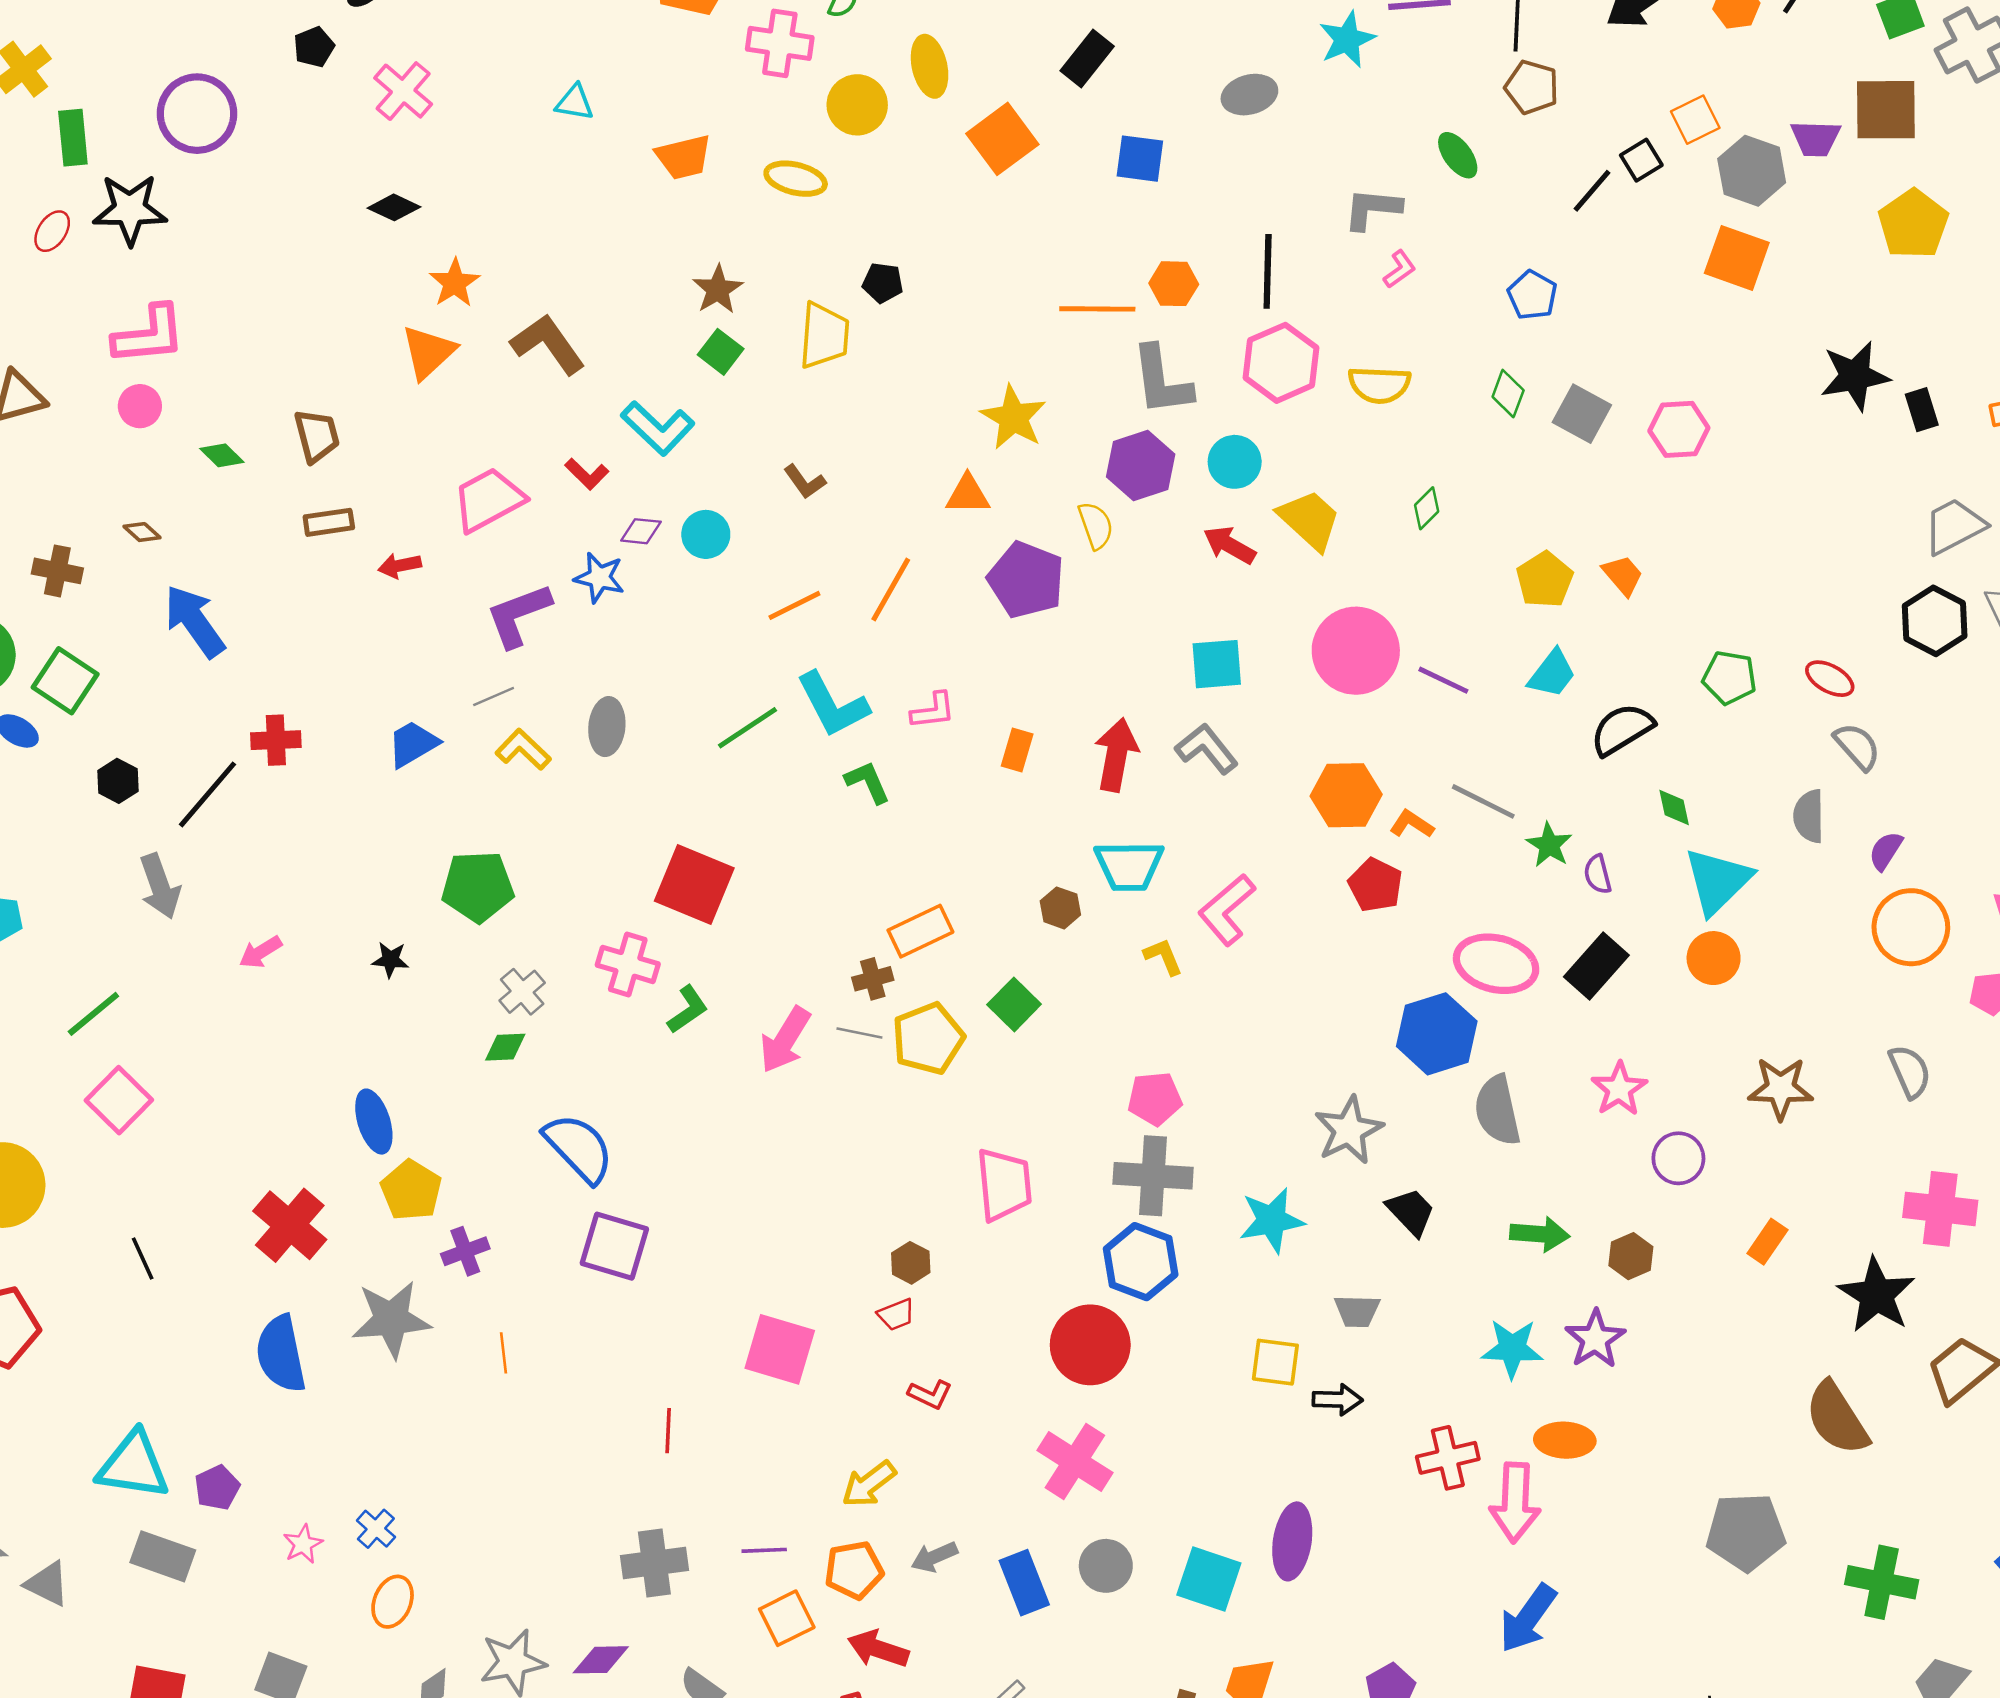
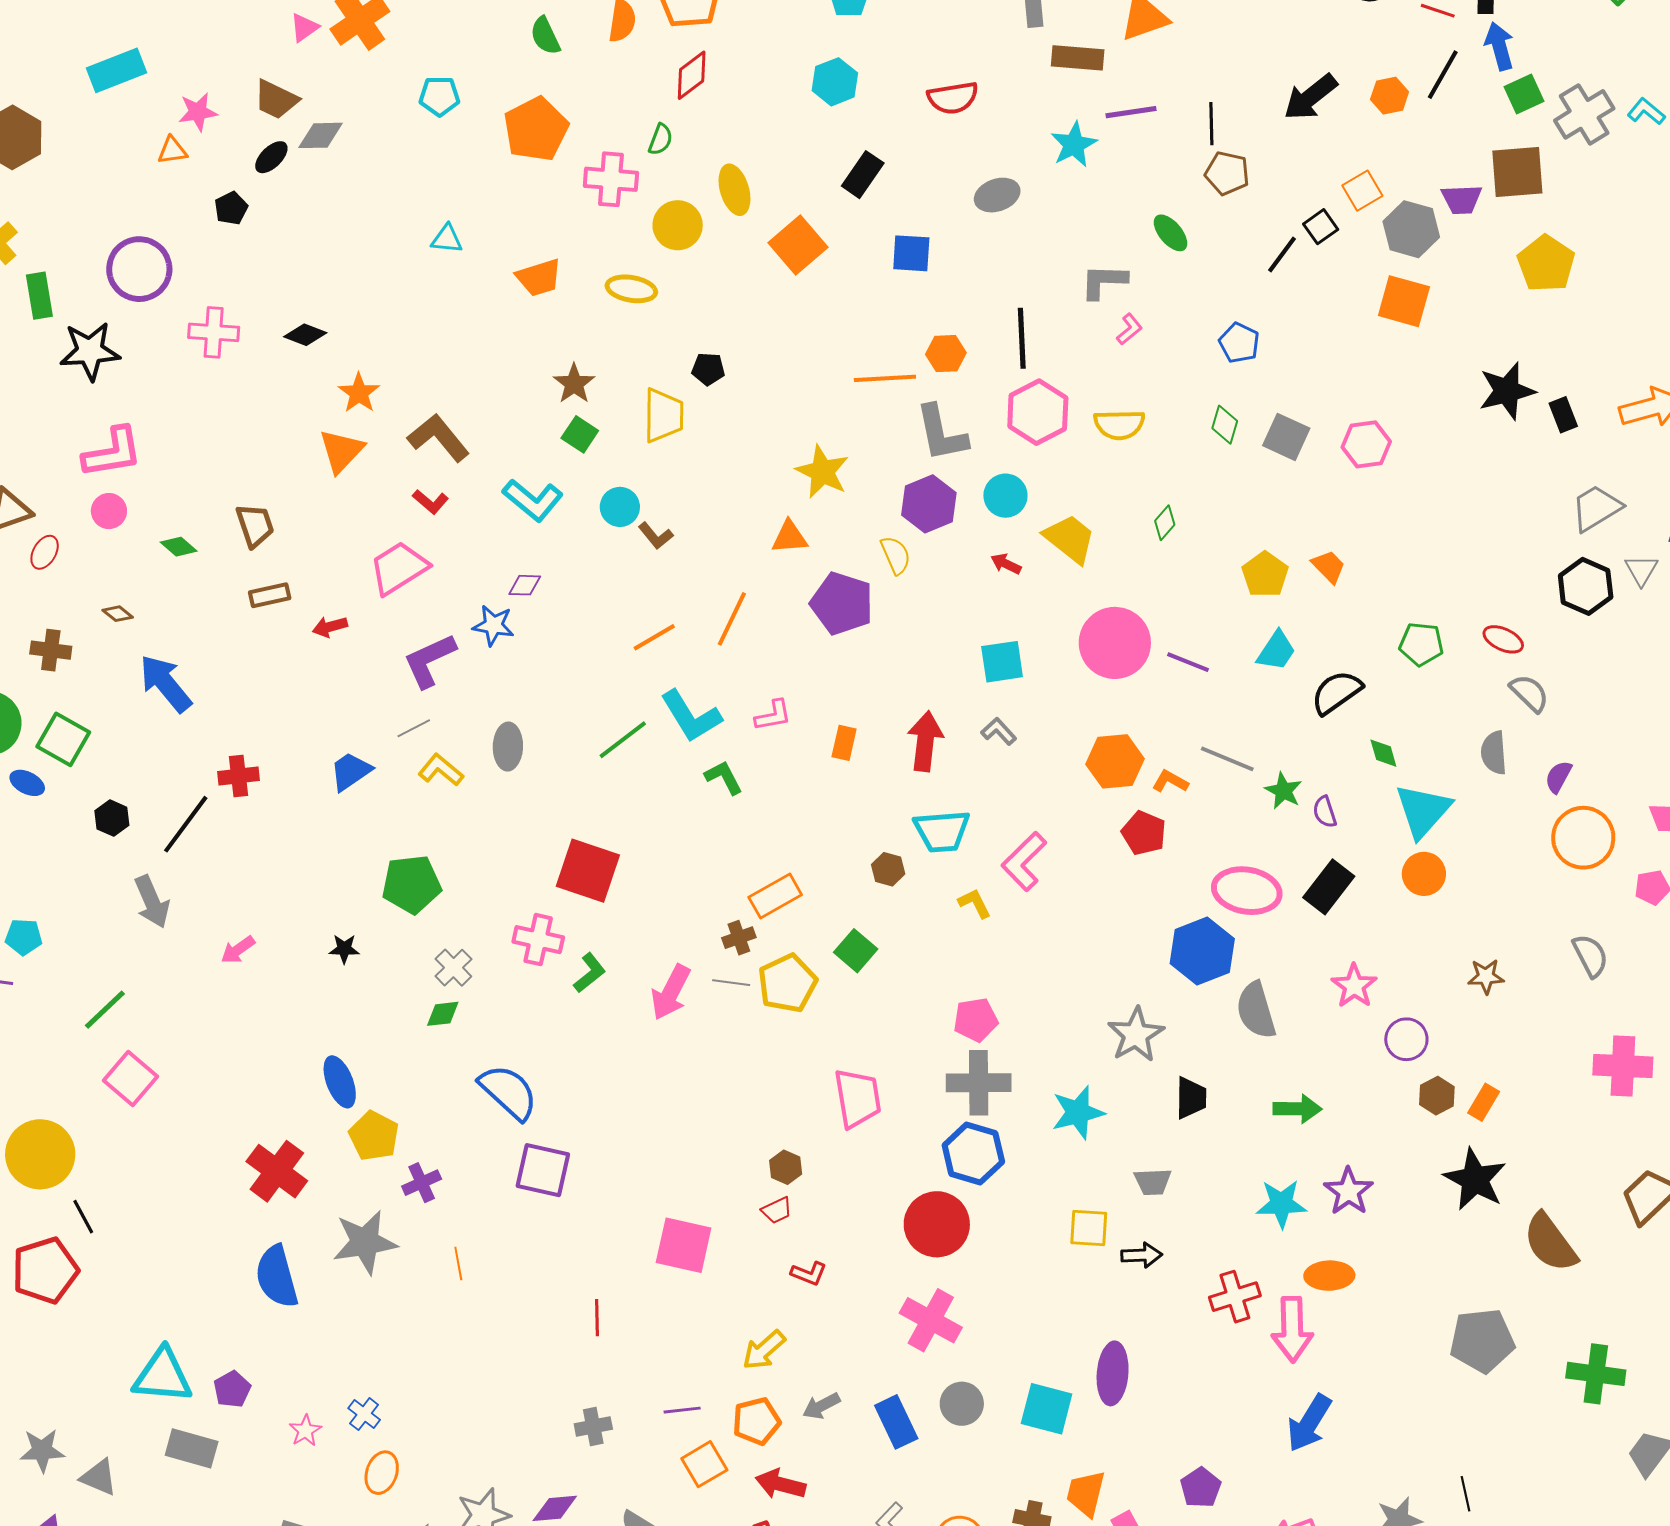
pink cross: (403, 91) -> (214, 332), moved, turned -33
red ellipse: (52, 231) -> (45, 552), moved
red L-shape: (587, 474) -> (431, 502), moved
cyan circle: (706, 534) -> (620, 507), moved
red arrow: (1229, 545) -> (1006, 564), size x0.7
gray L-shape: (1207, 749) -> (999, 731), size x0.7
brown star: (1781, 1088) -> (1486, 977), size x0.7
black trapezoid: (1411, 1212) -> (1191, 1098), turned 48
brown hexagon: (1631, 1256) -> (1437, 1096), moved
black line: (143, 1258) -> (83, 1217), moved
black star: (1876, 1295) -> (1475, 1179), moved
gray cross: (654, 1563) -> (593, 1427), size x0.7

